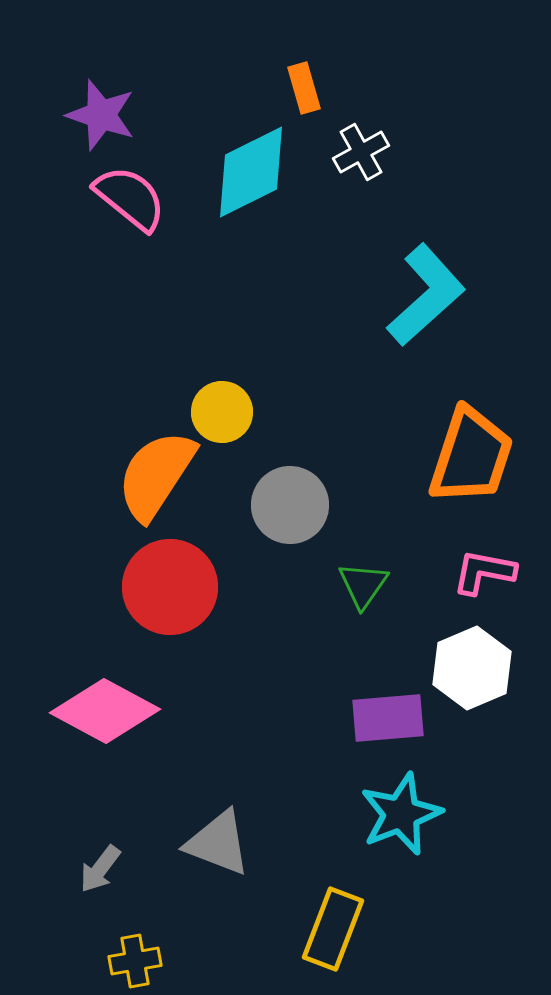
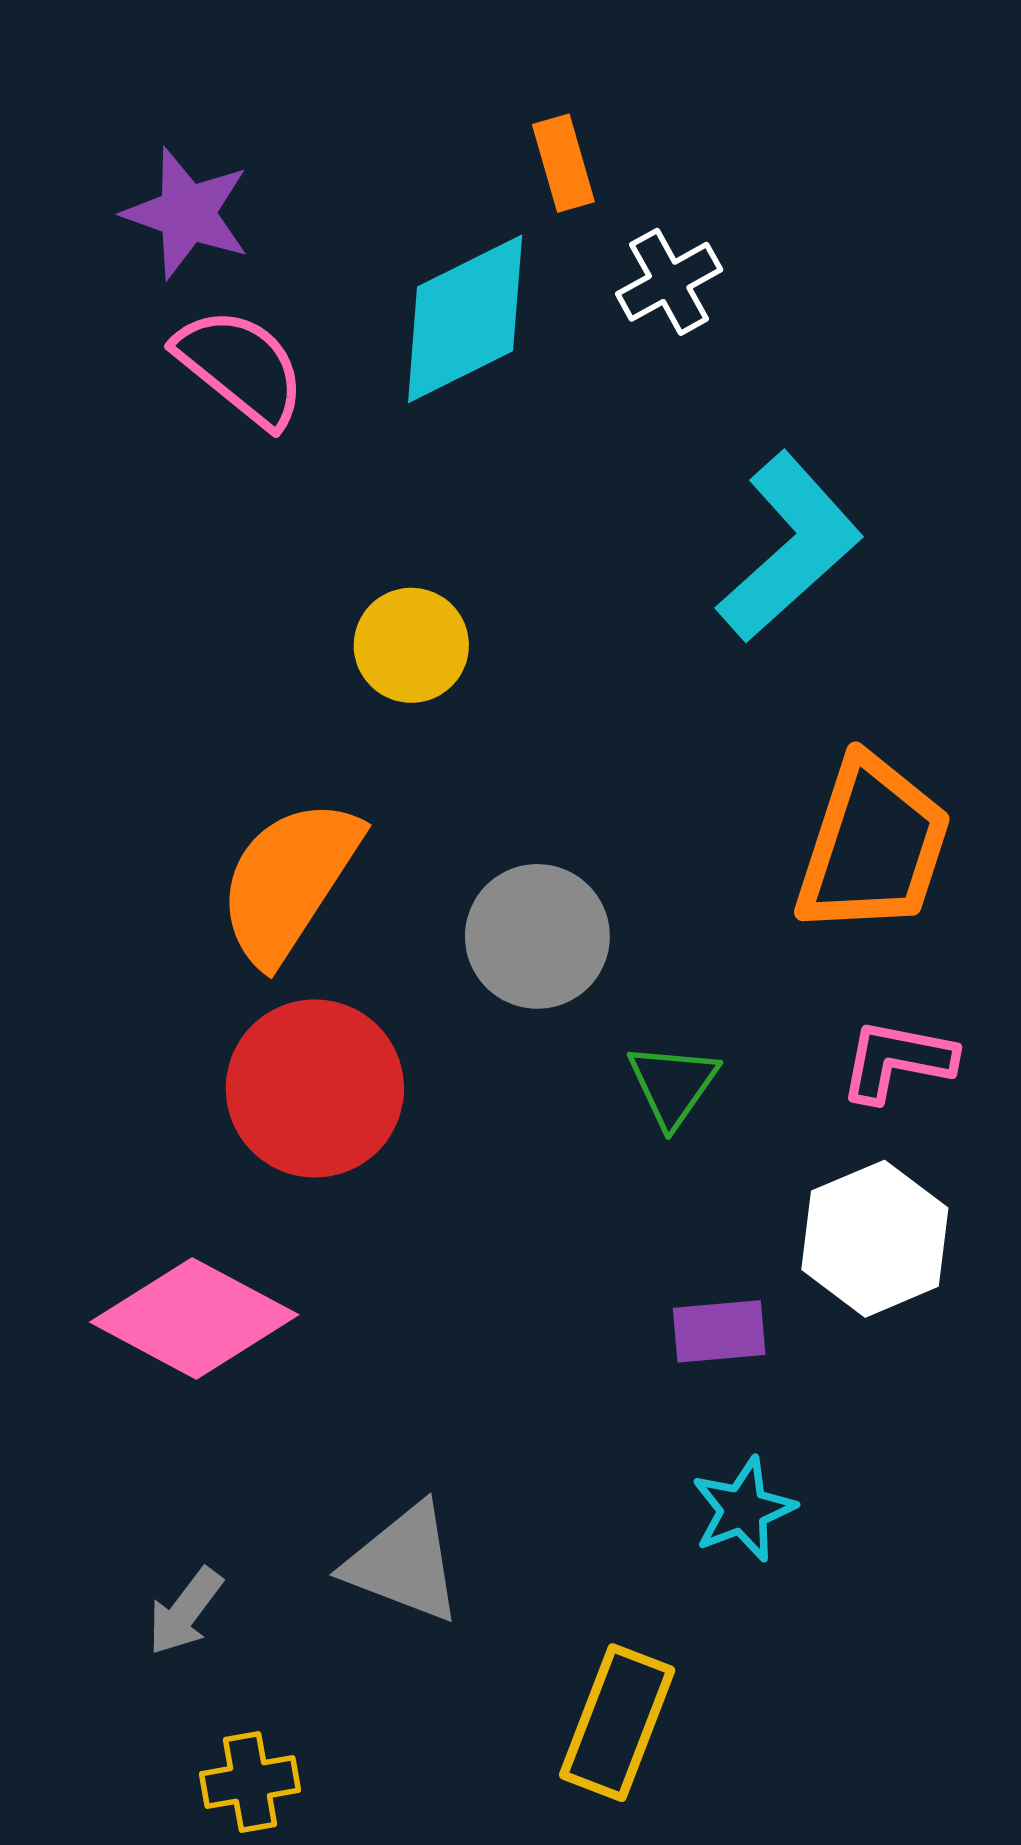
yellow circle: (222, 412) -> (411, 645), moved
purple rectangle: (388, 718) -> (719, 1331), size x0.7
cyan star: (401, 814) -> (743, 1509), size x0.7

